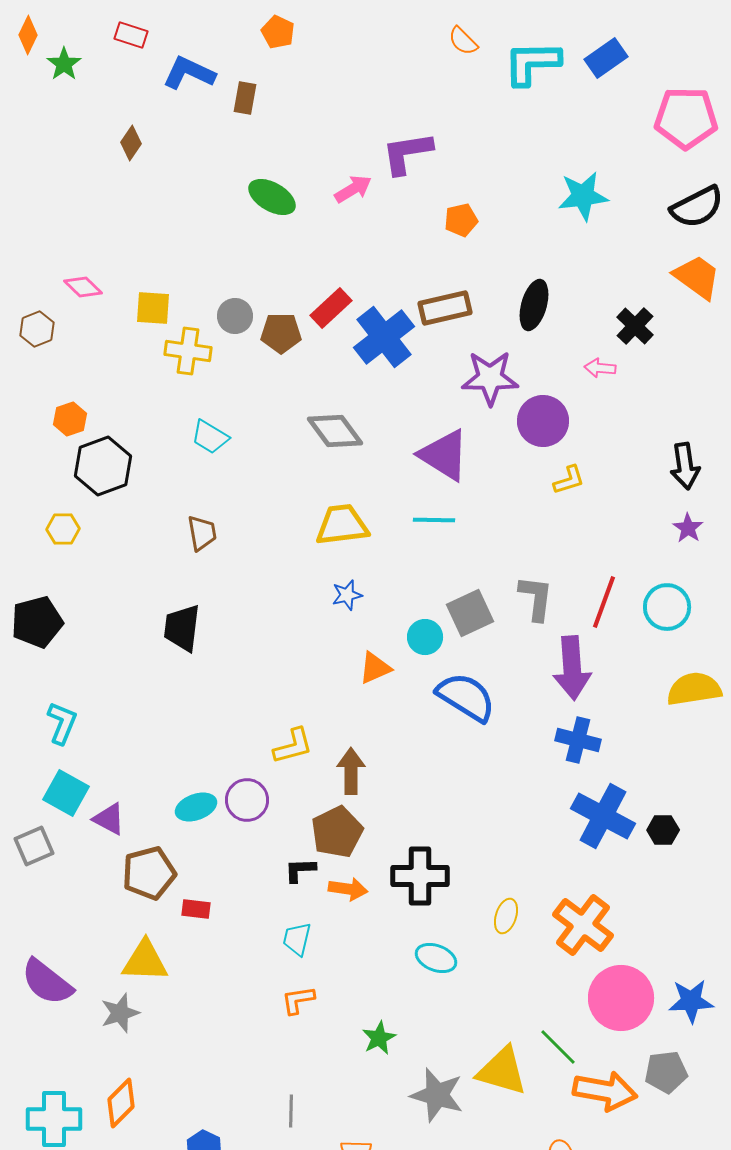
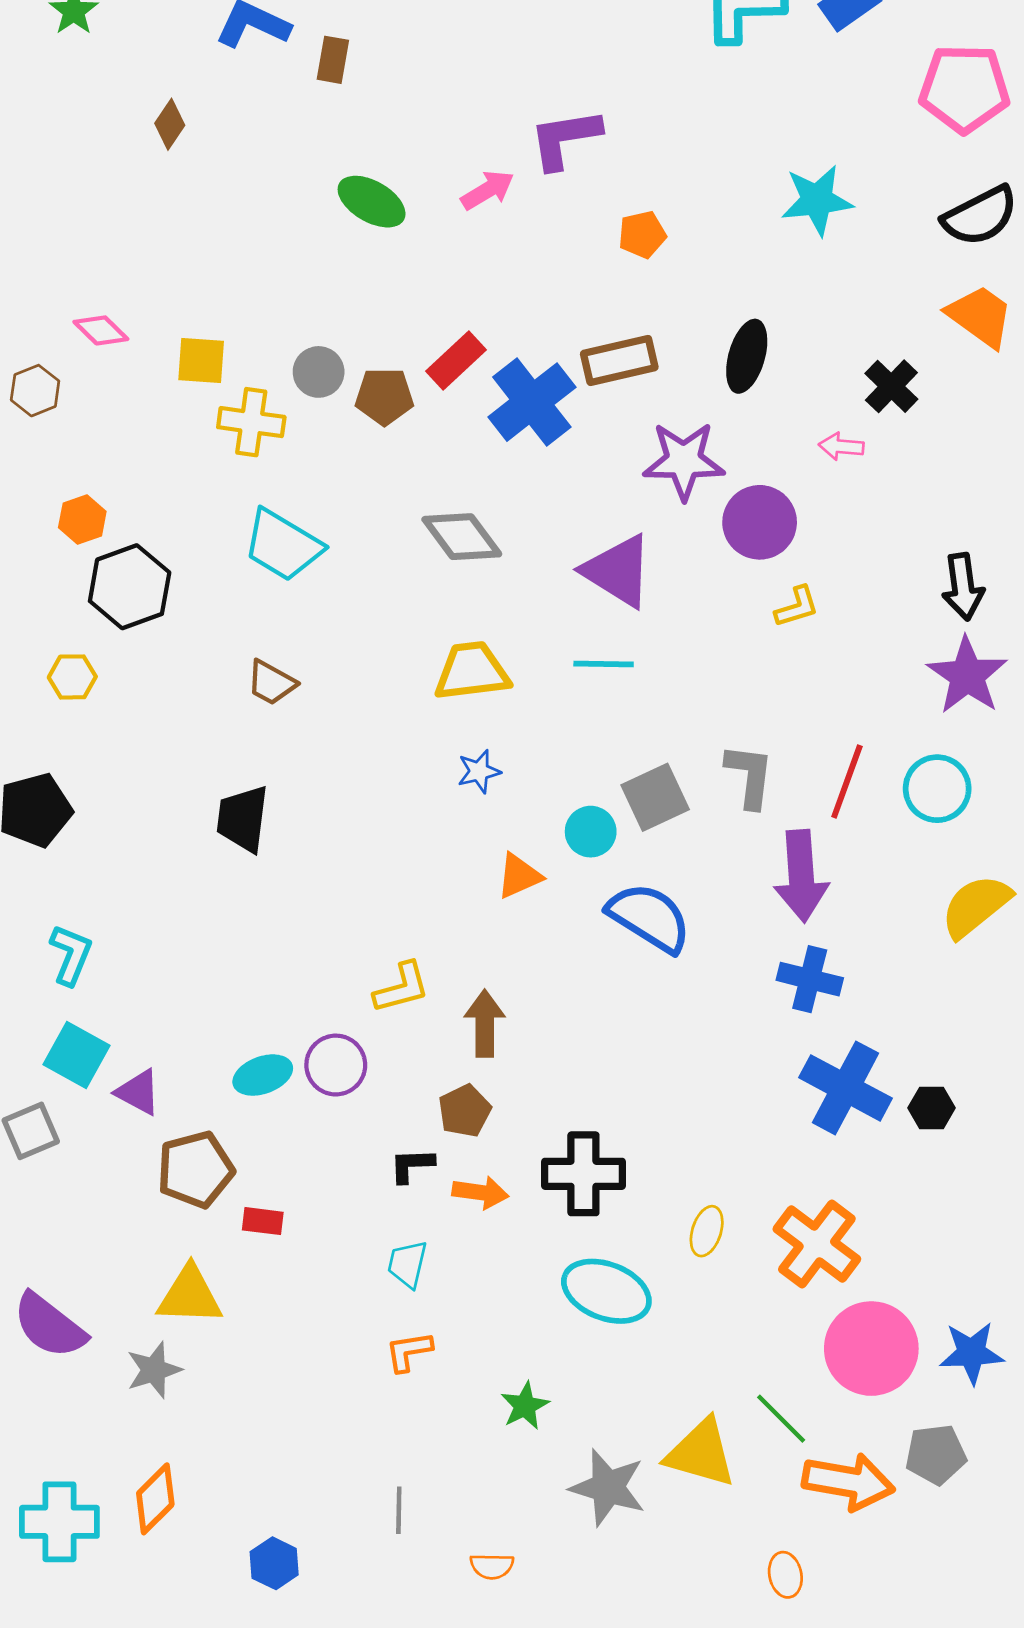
cyan trapezoid: (210, 437) -> (283, 545), size x1.5
purple star: (688, 528) -> (967, 676), size x1.8
brown trapezoid: (202, 533) -> (271, 683), turned 129
yellow semicircle: (694, 689) -> (976, 906), turned -30
brown pentagon: (337, 832) -> (465, 1111), size x0.7
cyan ellipse: (436, 958) -> (606, 1291), size x1.5

